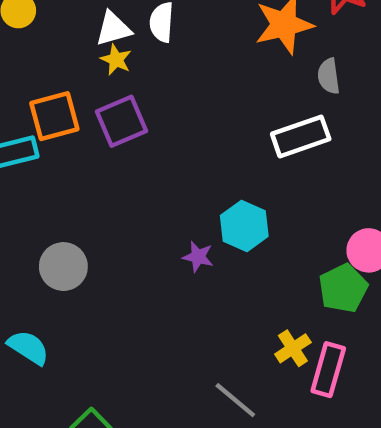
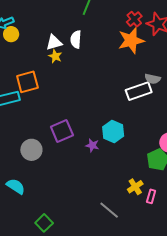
gray semicircle: (329, 76) -> (153, 79), moved, turned -70
purple square: (122, 121) -> (62, 131), moved
pink rectangle: (328, 370) -> (151, 196), size x0.6

